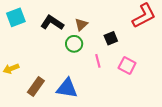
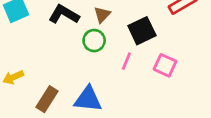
black square: (111, 38) -> (142, 31), size x1.5
pink line: (98, 61) -> (126, 61), turned 40

